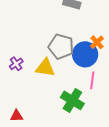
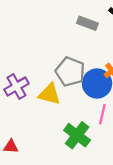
purple cross: (16, 64) -> (16, 86), size x1.5

